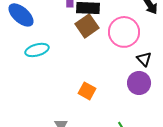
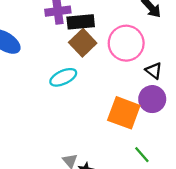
cyan ellipse: (37, 50) -> (63, 77), moved
orange square: (87, 91) -> (124, 113), moved, size x1.6

